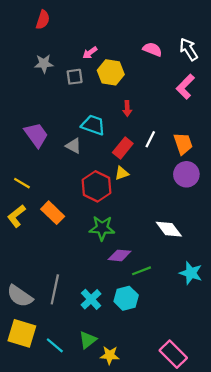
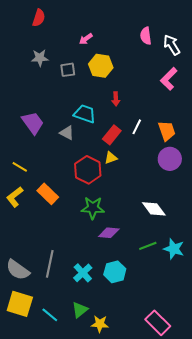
pink semicircle: (152, 49) -> (146, 36), moved, turned -120
pink arrow: (90, 53) -> (86, 39), moved
green line: (141, 271) -> (148, 246), moved

